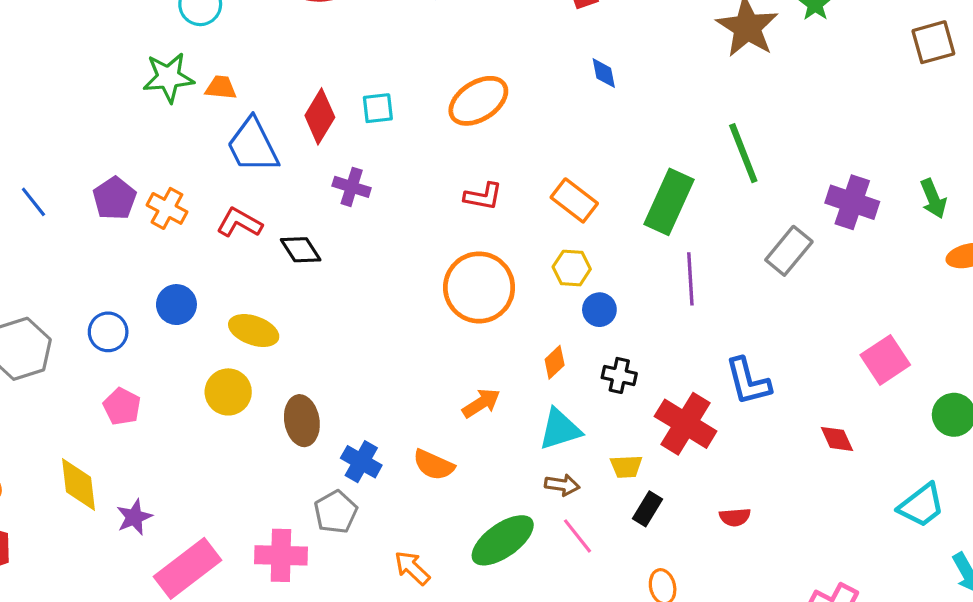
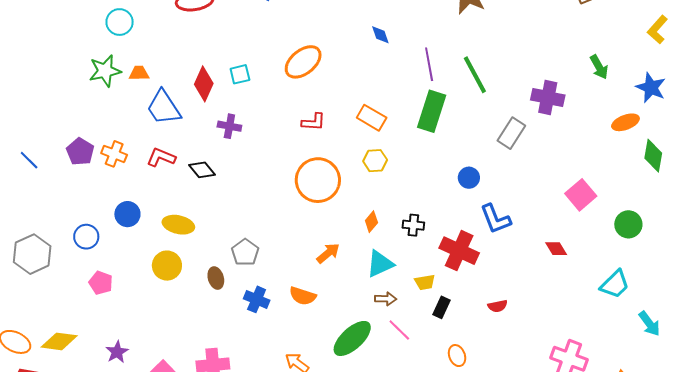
green arrow: (933, 199) -> (599, 67), moved
purple line: (690, 279) -> (429, 64), moved
blue circle: (599, 310) -> (469, 178), moved
brown ellipse: (302, 421) -> (216, 278), size x0.7
yellow diamond: (78, 484) -> (59, 341), moved, turned -69
gray pentagon: (336, 512) -> (245, 252), moved

